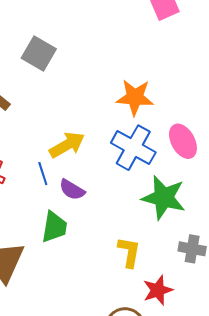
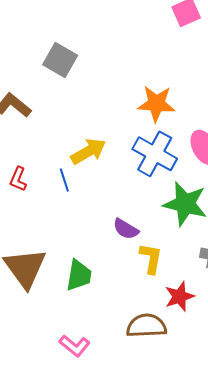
purple semicircle: (72, 190) -> (126, 229), moved
green trapezoid: (54, 227) -> (79, 275), moved

